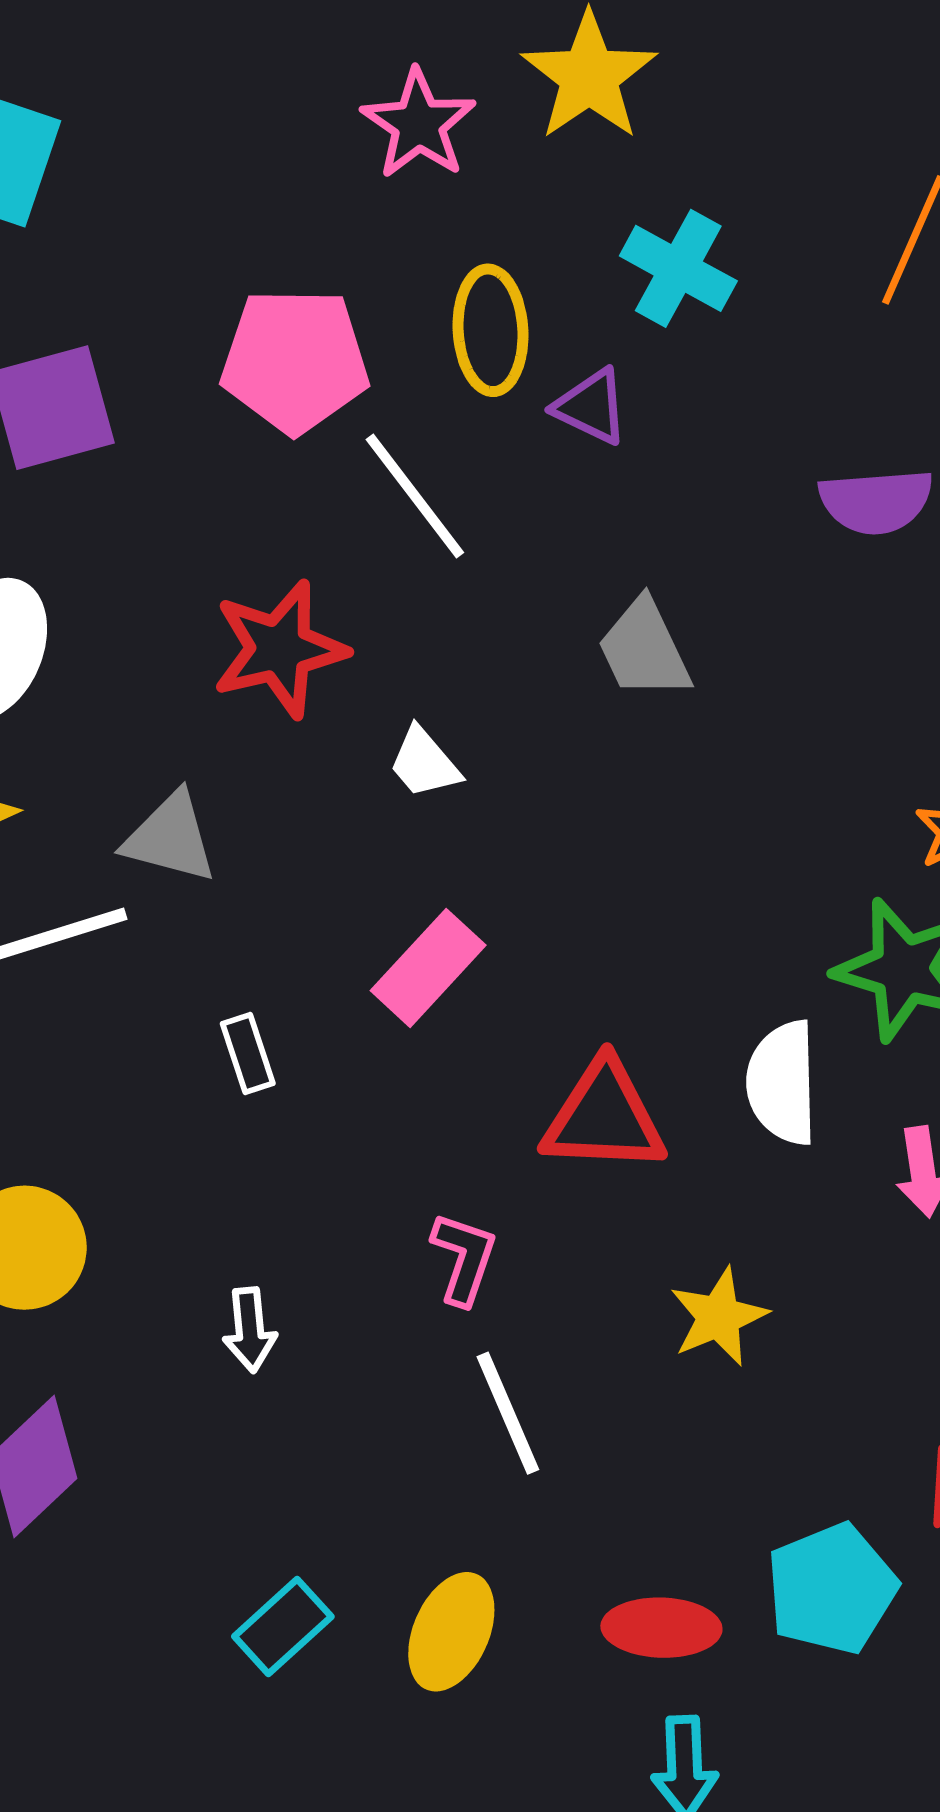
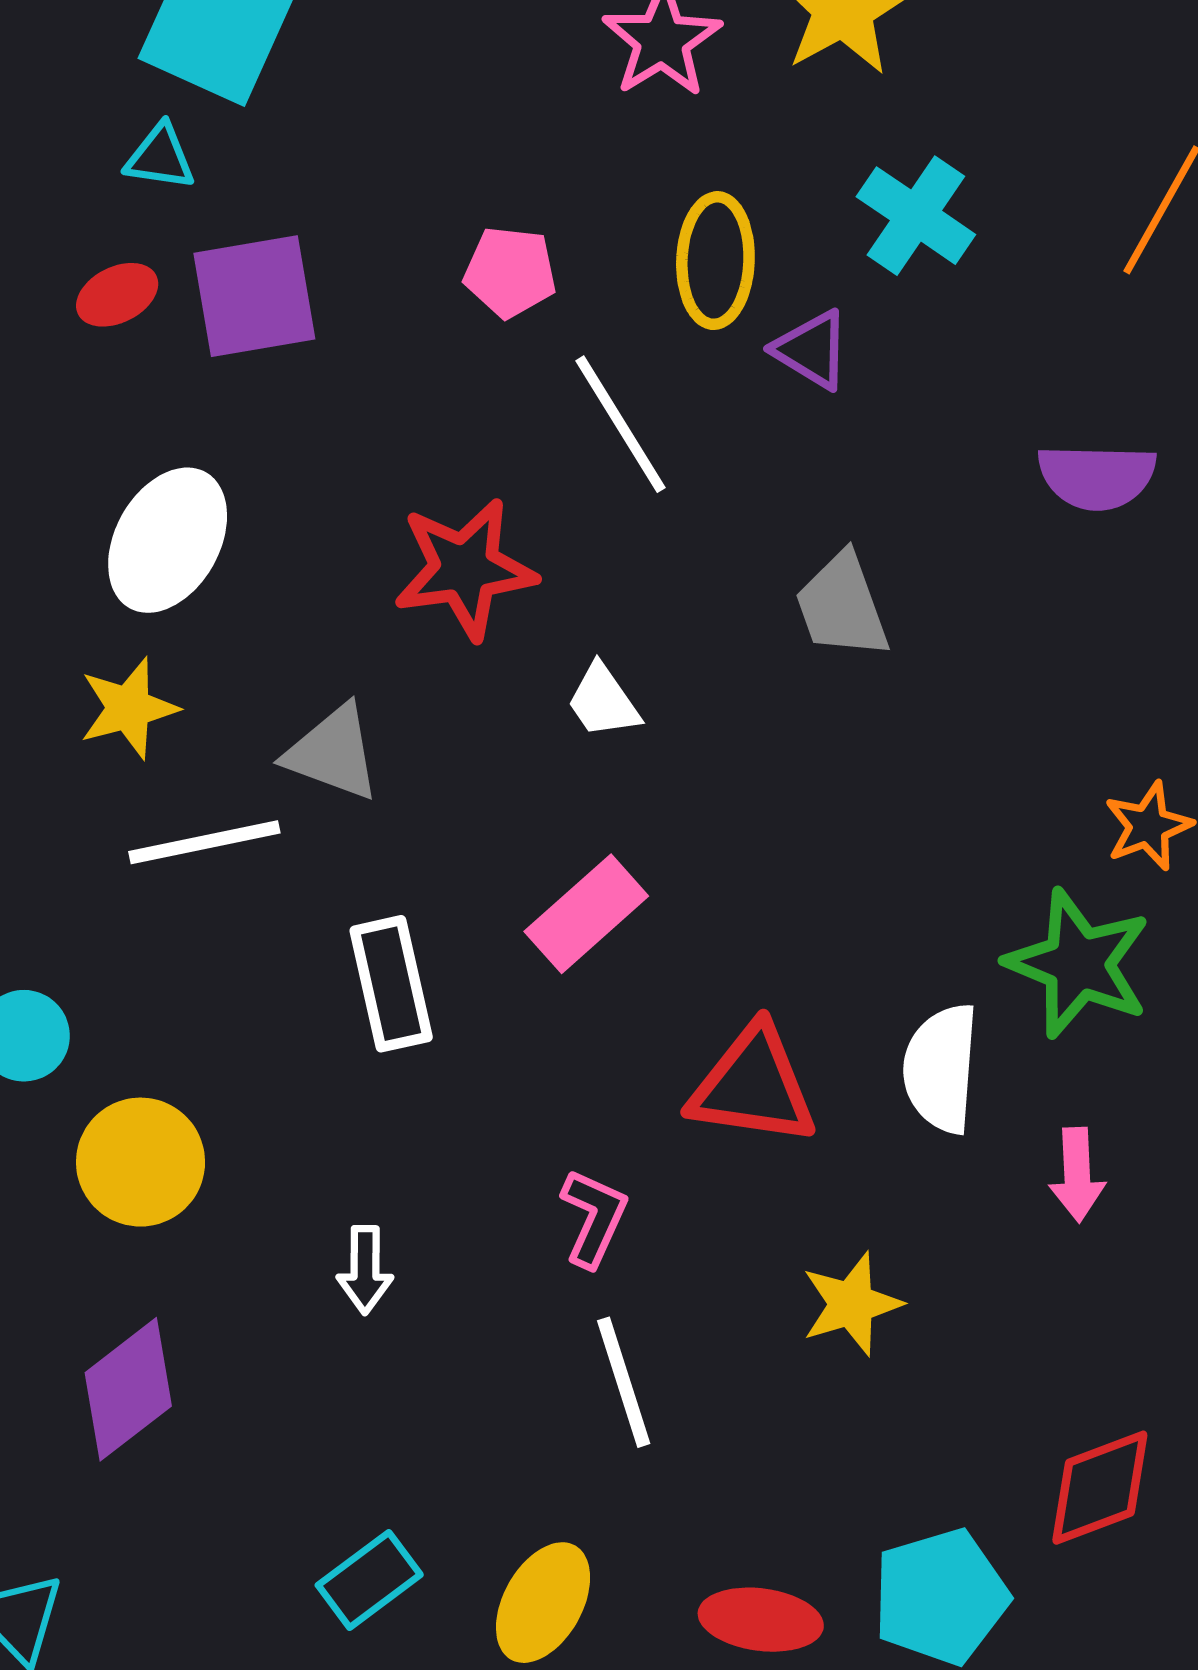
pink pentagon: (295, 361) -> (510, 272), size x0.6
white rectangle: (248, 1053) -> (391, 984), size x1.6

